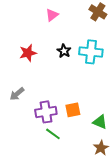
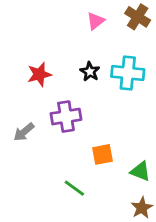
pink triangle: (52, 15) -> (95, 21), moved
purple cross: (46, 112) -> (66, 117), moved

